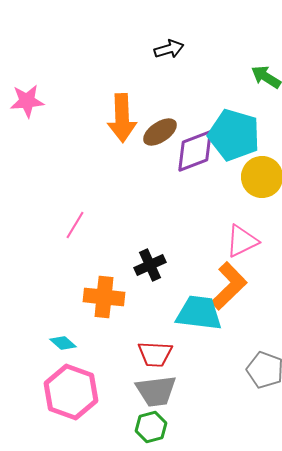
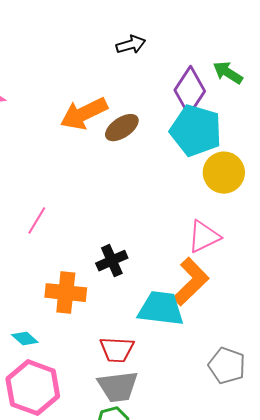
orange arrow: (122, 118) -> (84, 114), turned 66
purple diamond: (195, 151) -> (190, 91), moved, turned -36

